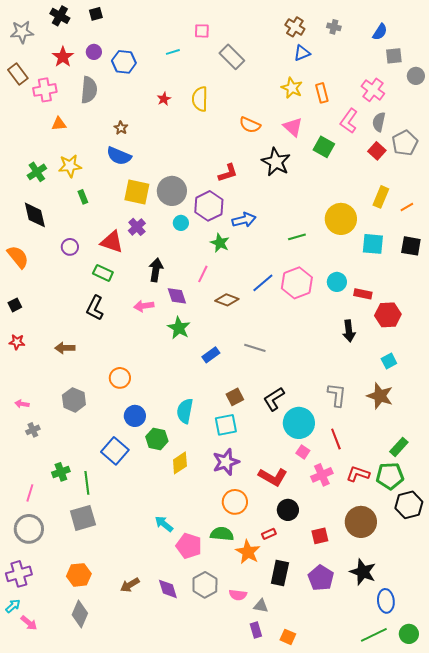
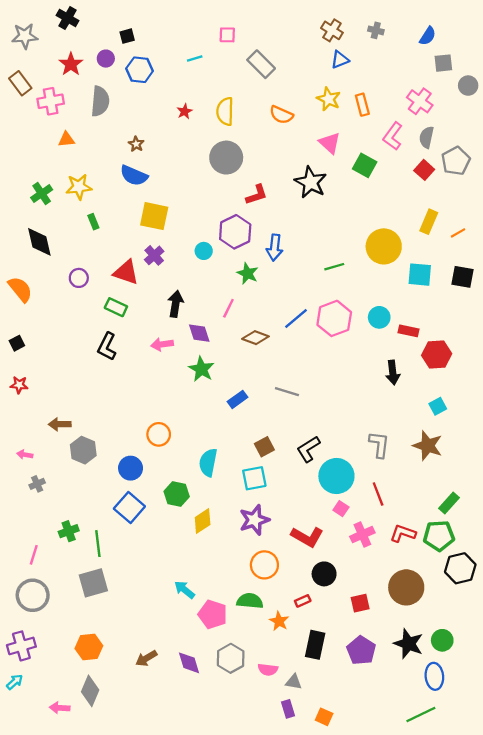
black square: (96, 14) -> (127, 36), moved
orange semicircle: (250, 125) -> (281, 115), moved
gray circle: (172, 191) -> (226, 158), moved
blue arrow: (244, 220) -> (275, 248), turned 110
brown arrow: (65, 348) -> (60, 424), moved
orange circle: (120, 378) -> (159, 434), moved
blue circle: (135, 416) -> (131, 468), moved
orange star: (248, 552) -> (279, 621), size x0.7
pink arrow: (29, 623) -> (60, 708), moved, turned 144
green circle: (409, 634) -> (442, 640), moved

